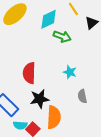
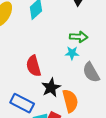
green arrow: (62, 37) -> (79, 37), moved
gray semicircle: (82, 96) -> (91, 72), size x1.5

